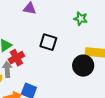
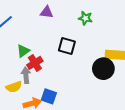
green star: (81, 19) -> (85, 18), moved

